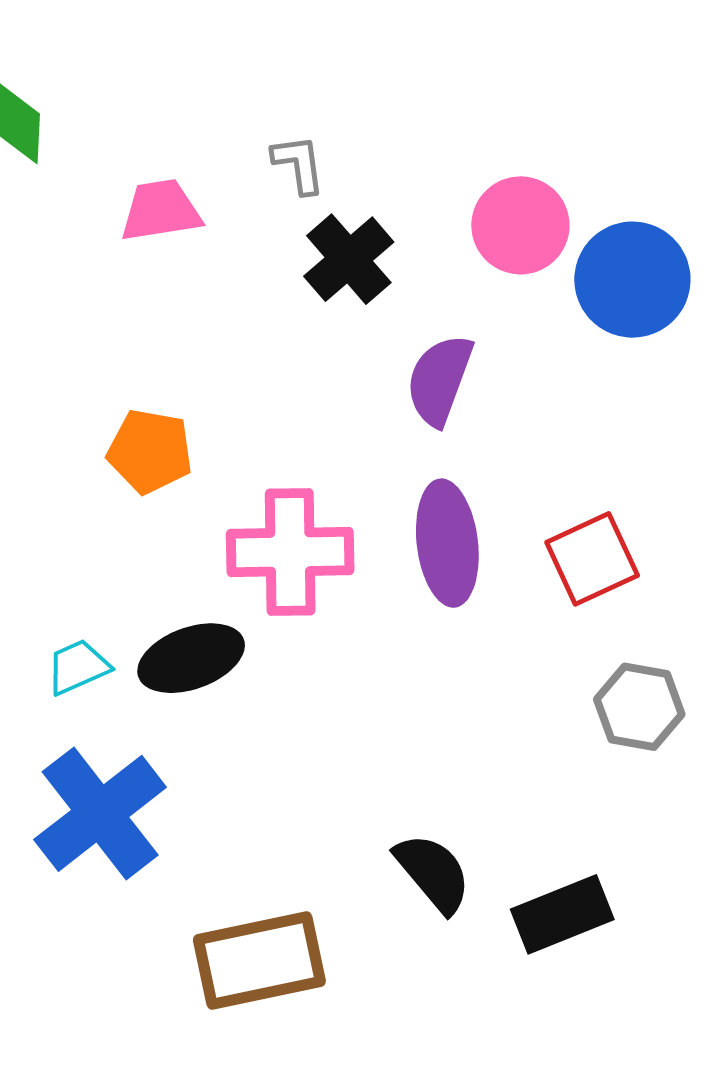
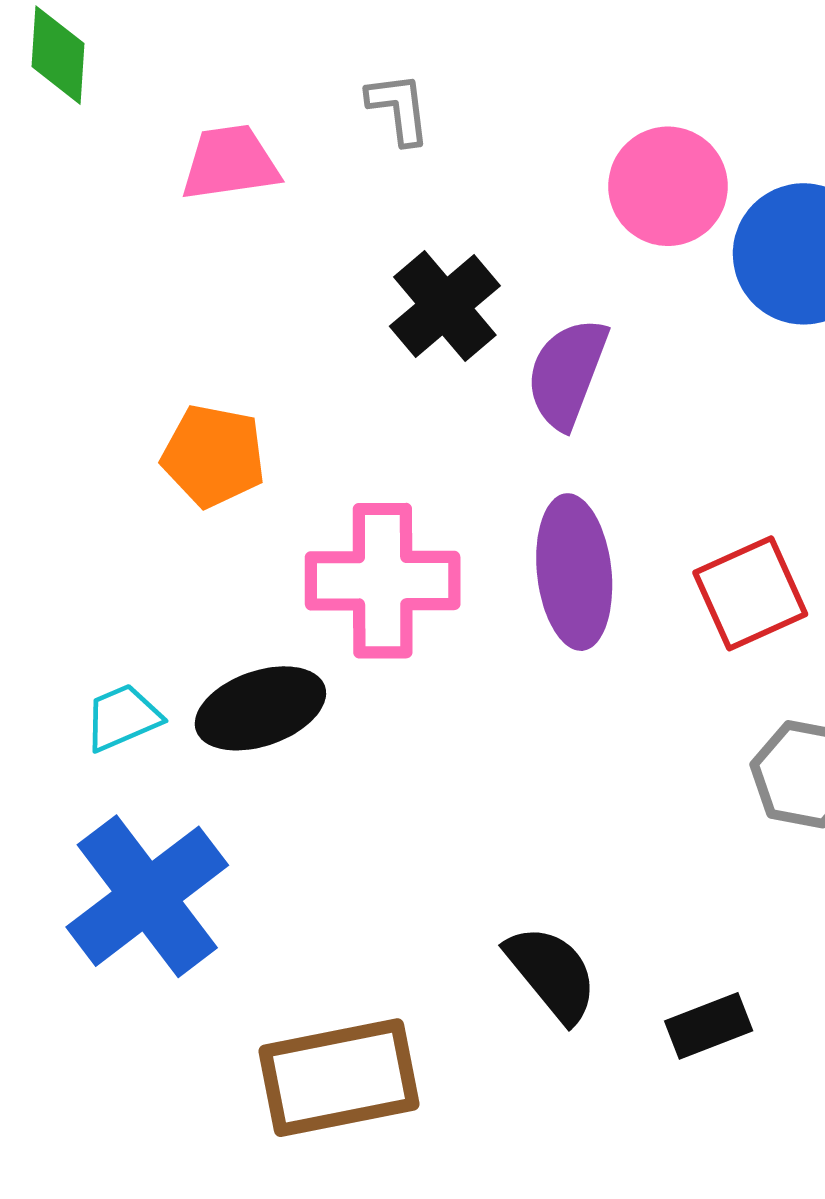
black cross: (349, 259) -> (445, 306), moved
black rectangle: (562, 914) -> (709, 1026), size x0.7

